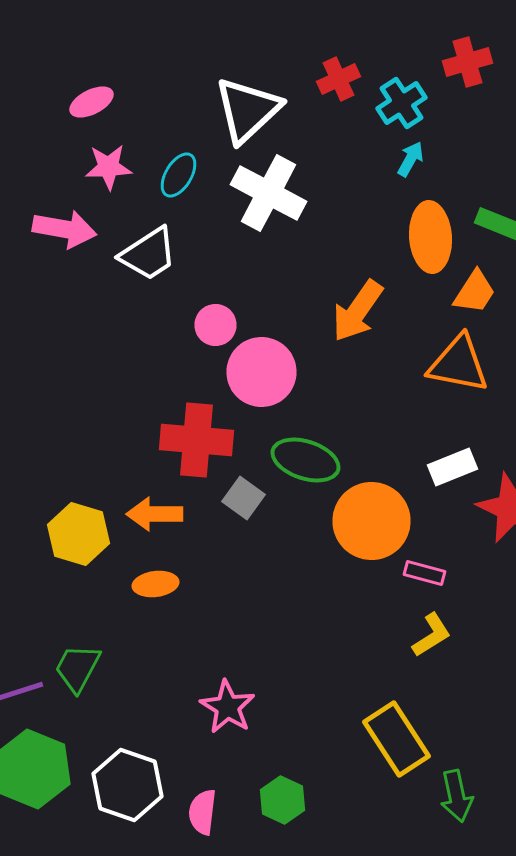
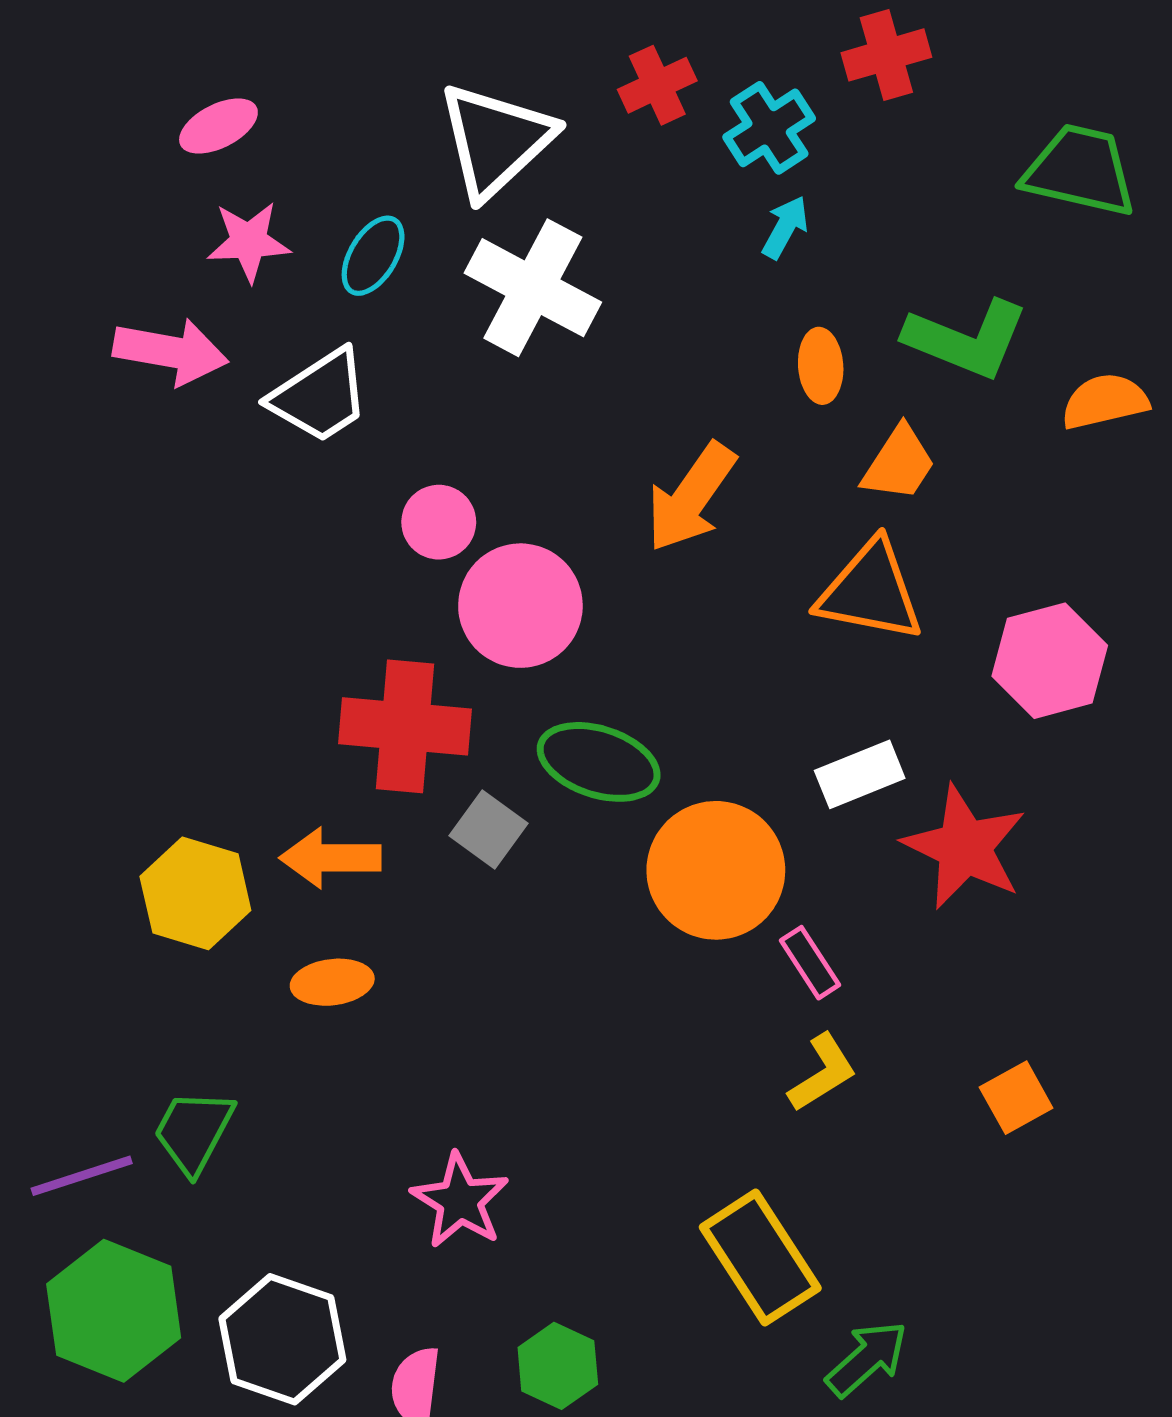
orange ellipse: (430, 237) -> (821, 366), size x0.6
pink rectangle: (424, 573) -> (810, 963), turned 42
green arrow: (456, 796) -> (867, 1359), turned -120

